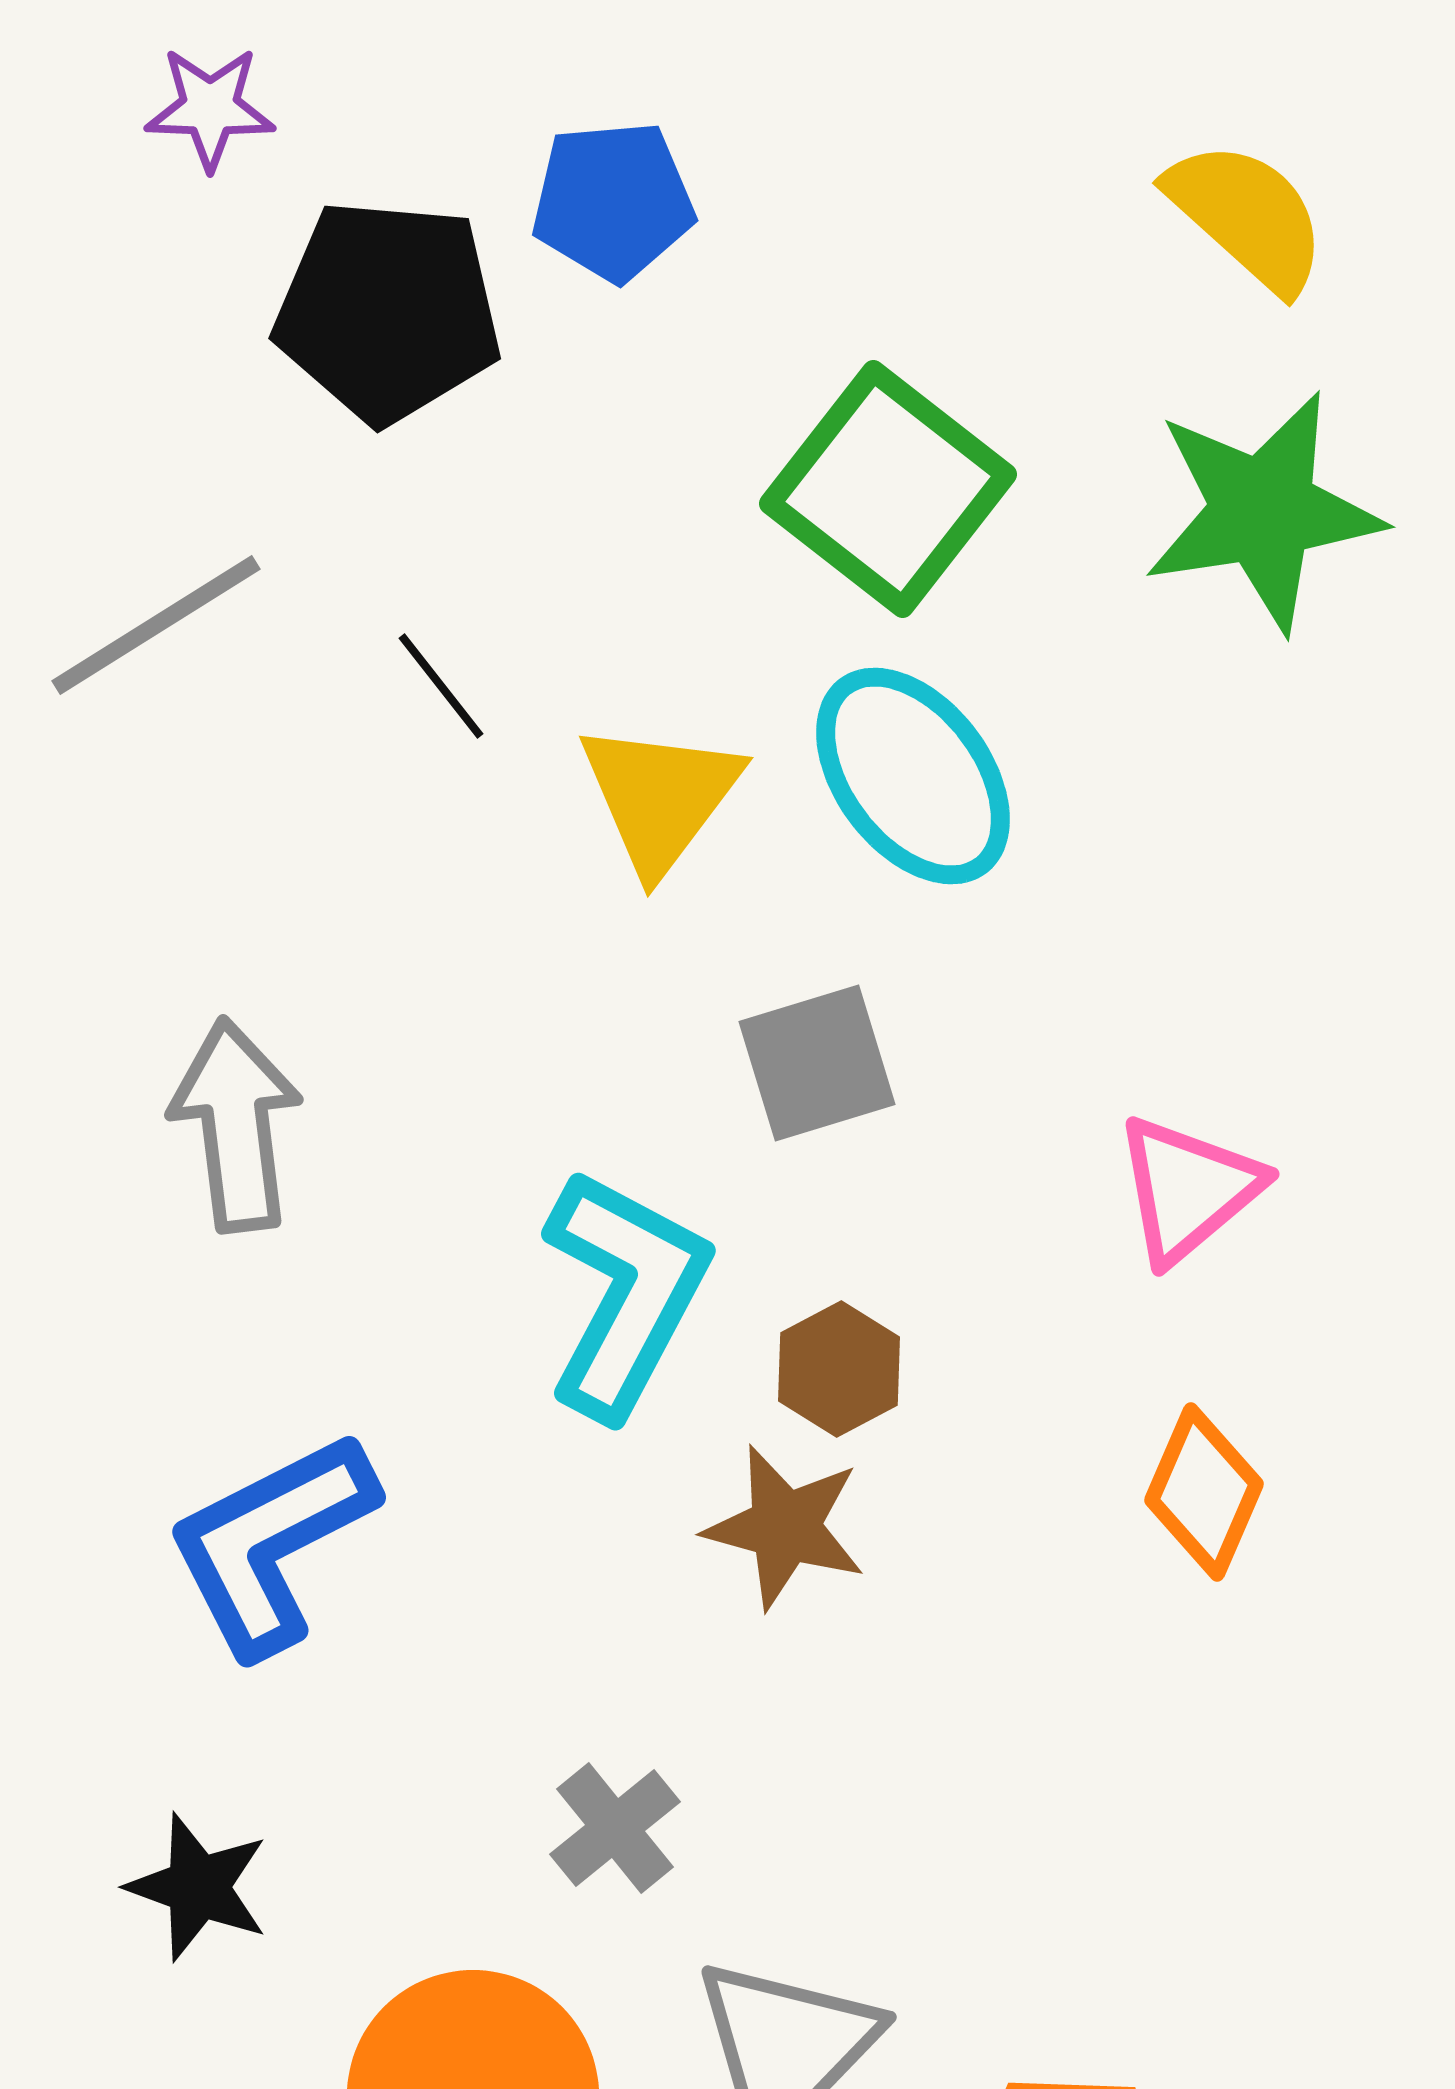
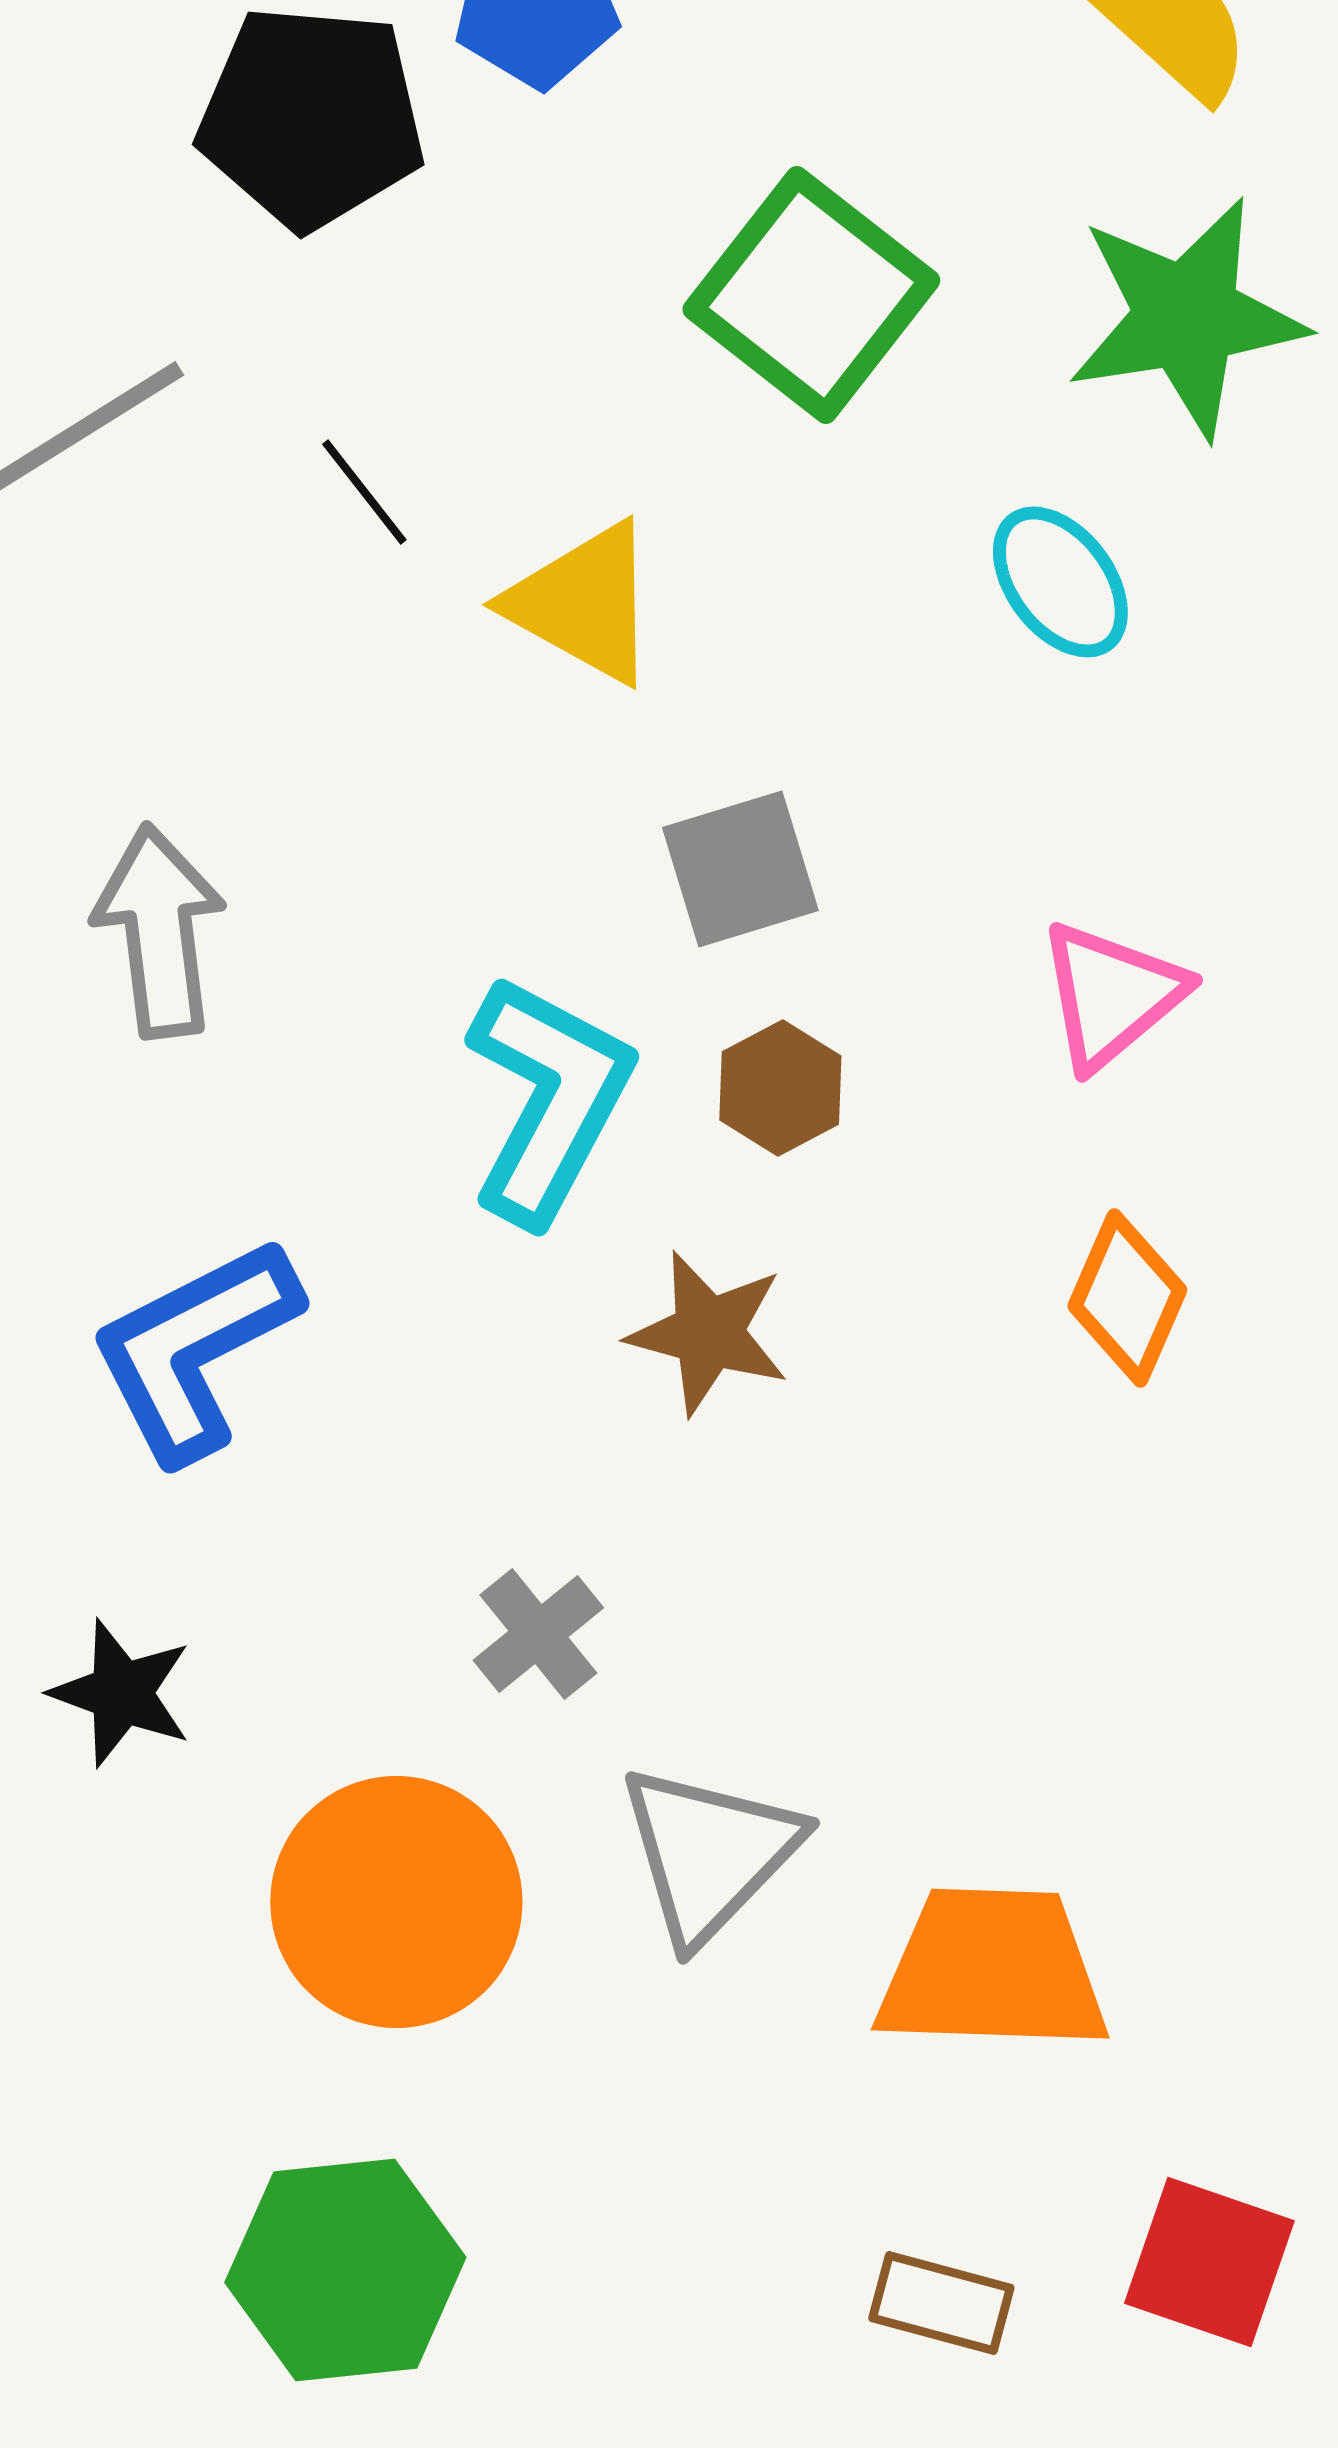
cyan ellipse: (913, 776) -> (1060, 582), moved, size x0.7
yellow triangle: (660, 797) -> (583, 603), turned -38
brown hexagon: (839, 1369) -> (780, 1088), moved

